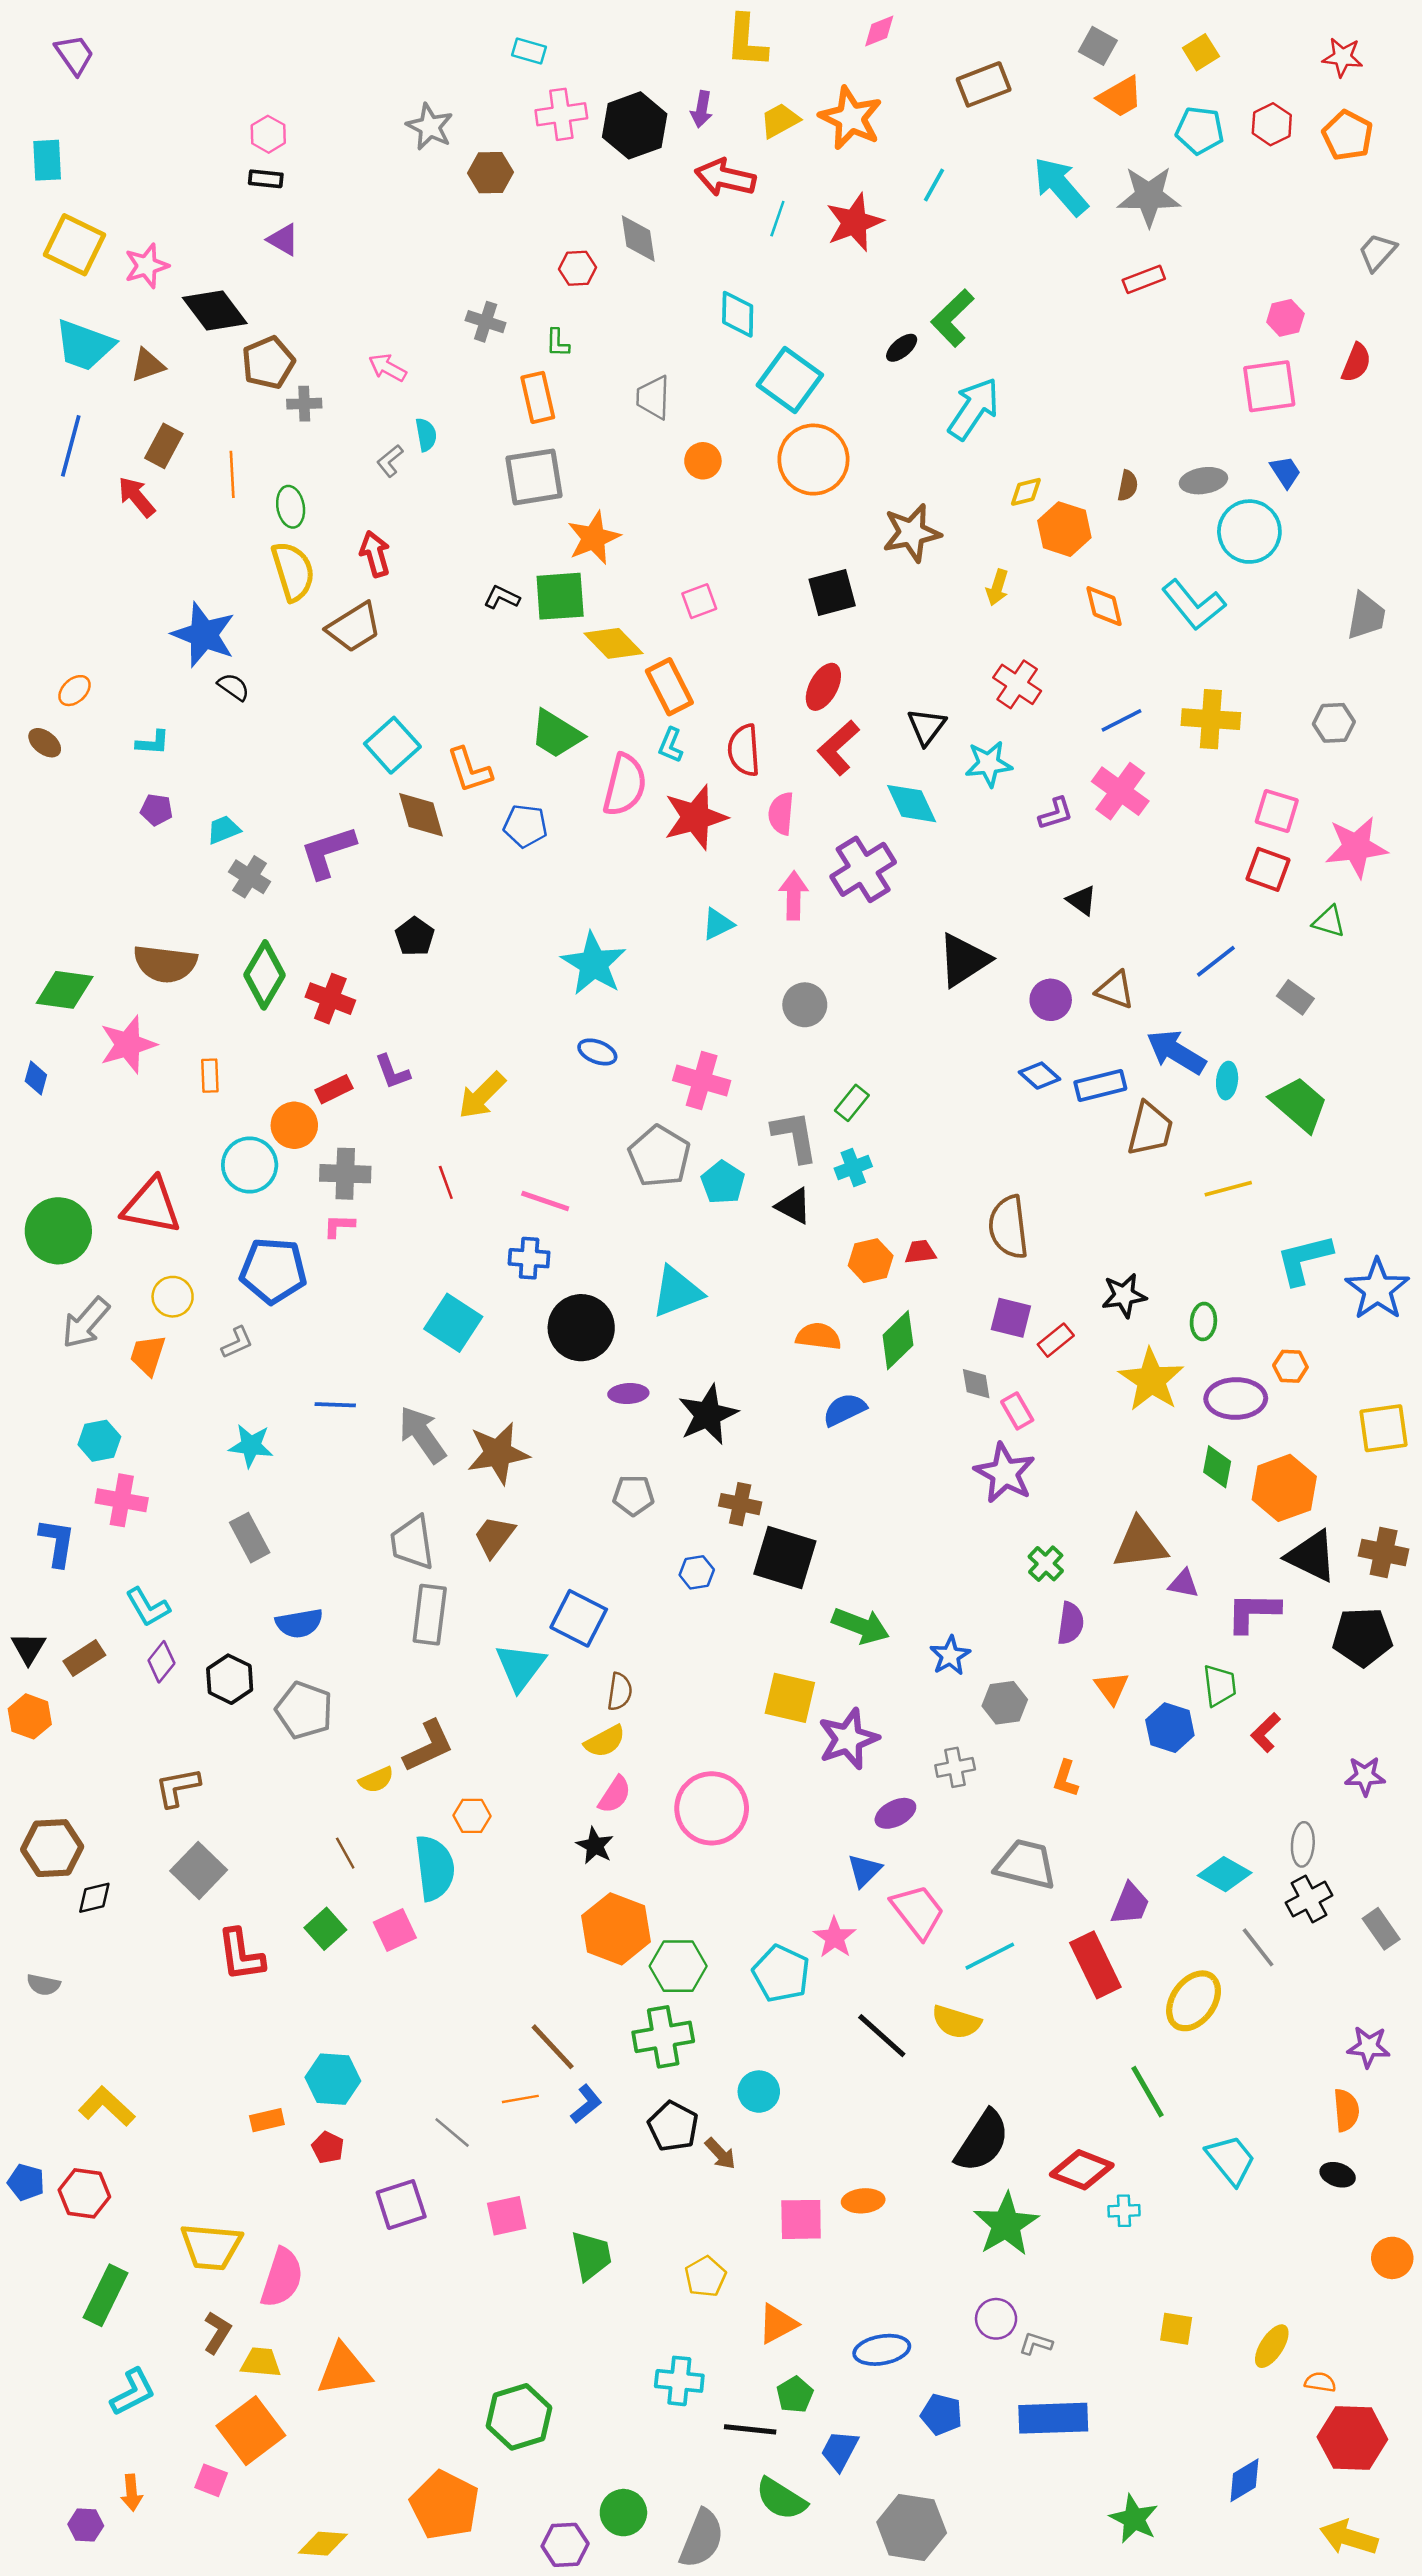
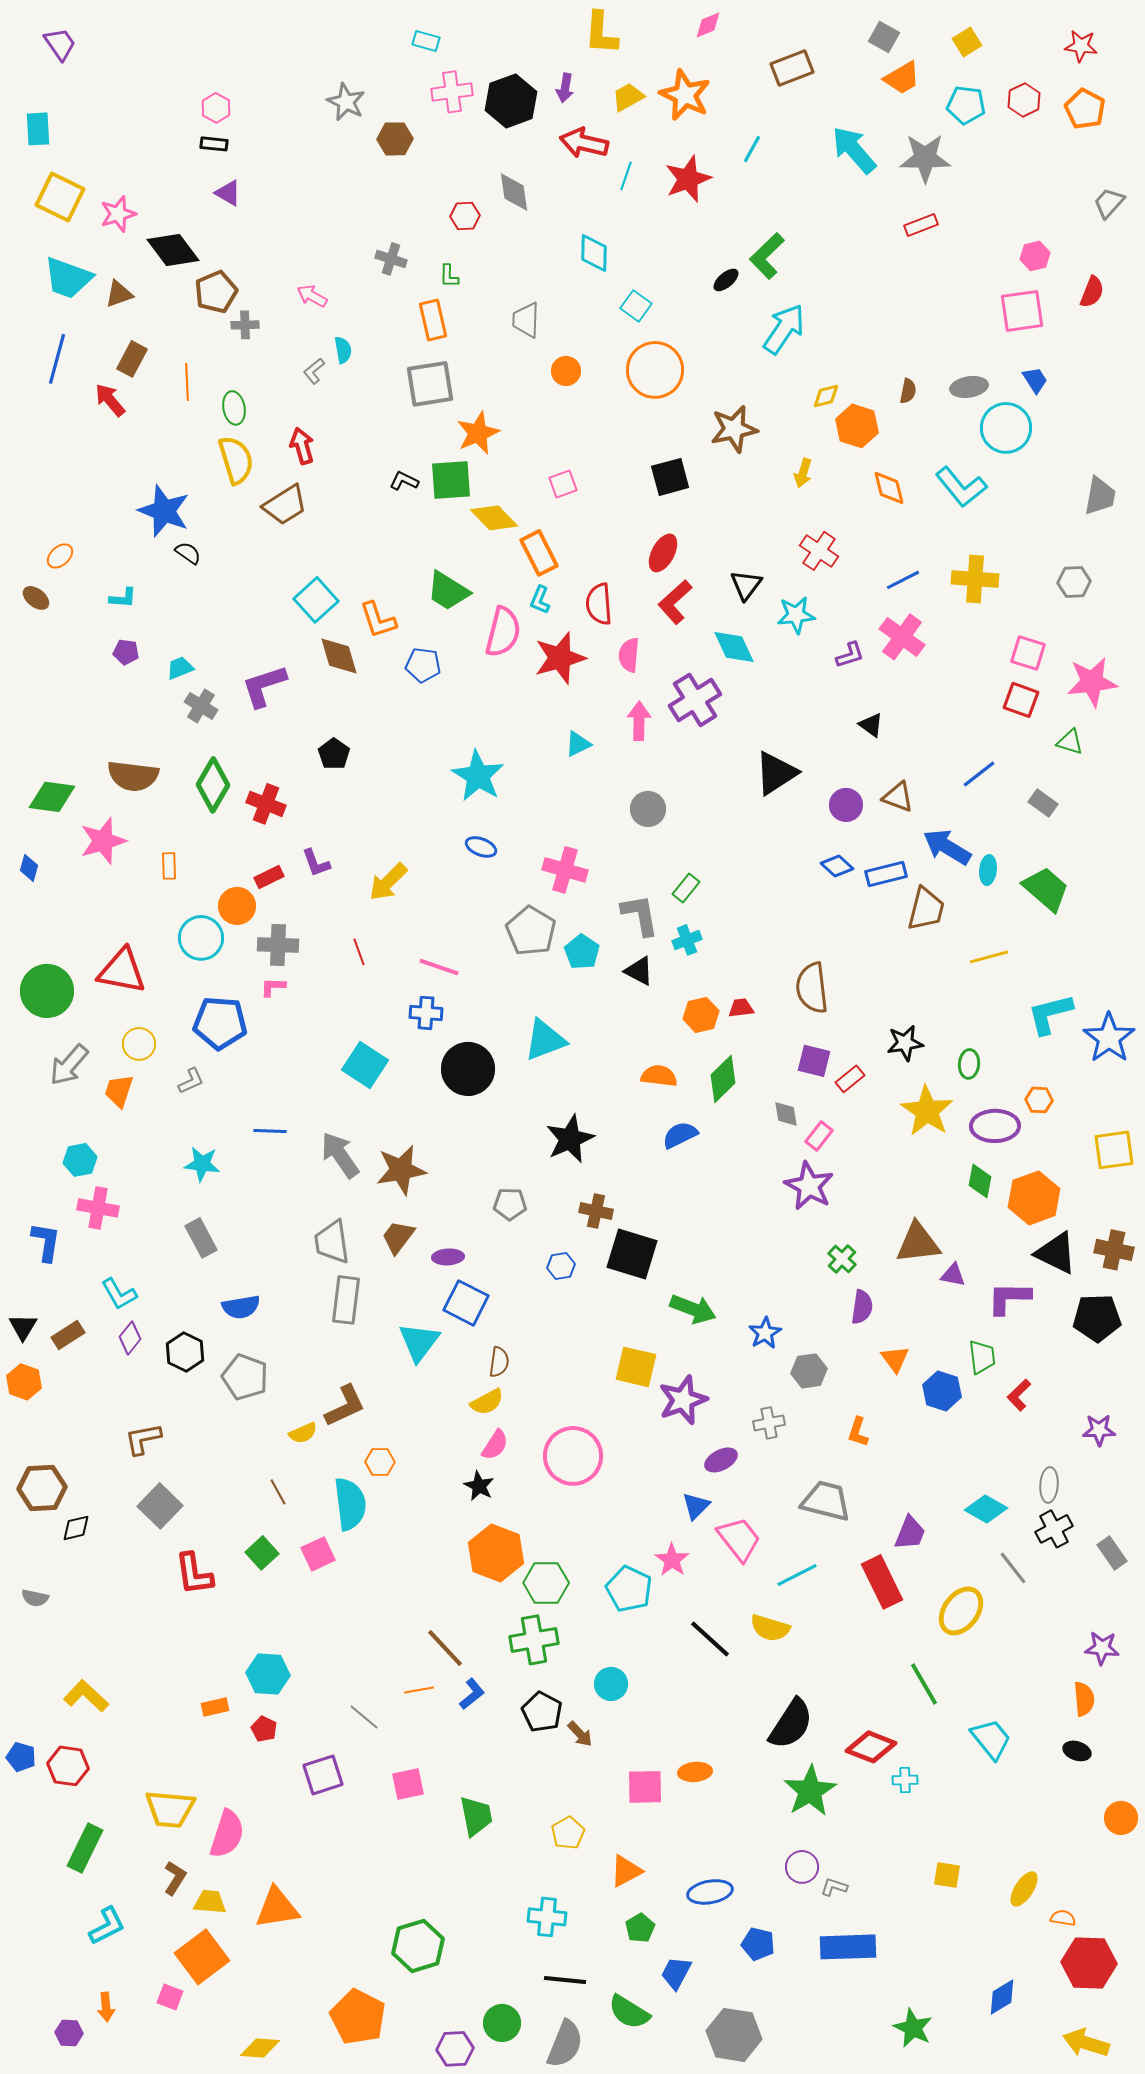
cyan square: (790, 380) -> (636, 306), size x0.6
purple ellipse: (628, 1394) -> (448, 1257), moved
pink rectangle: (1017, 1411) -> (819, 1136), turned 68
black line: (750, 2429) -> (565, 1980), moved

